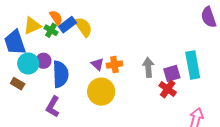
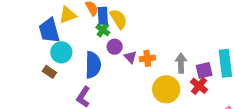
blue rectangle: (68, 25) -> (103, 16), turned -60
green cross: (51, 30) -> (103, 30), moved
purple circle: (43, 61) -> (115, 47), moved
yellow circle: (101, 92) -> (166, 89), moved

